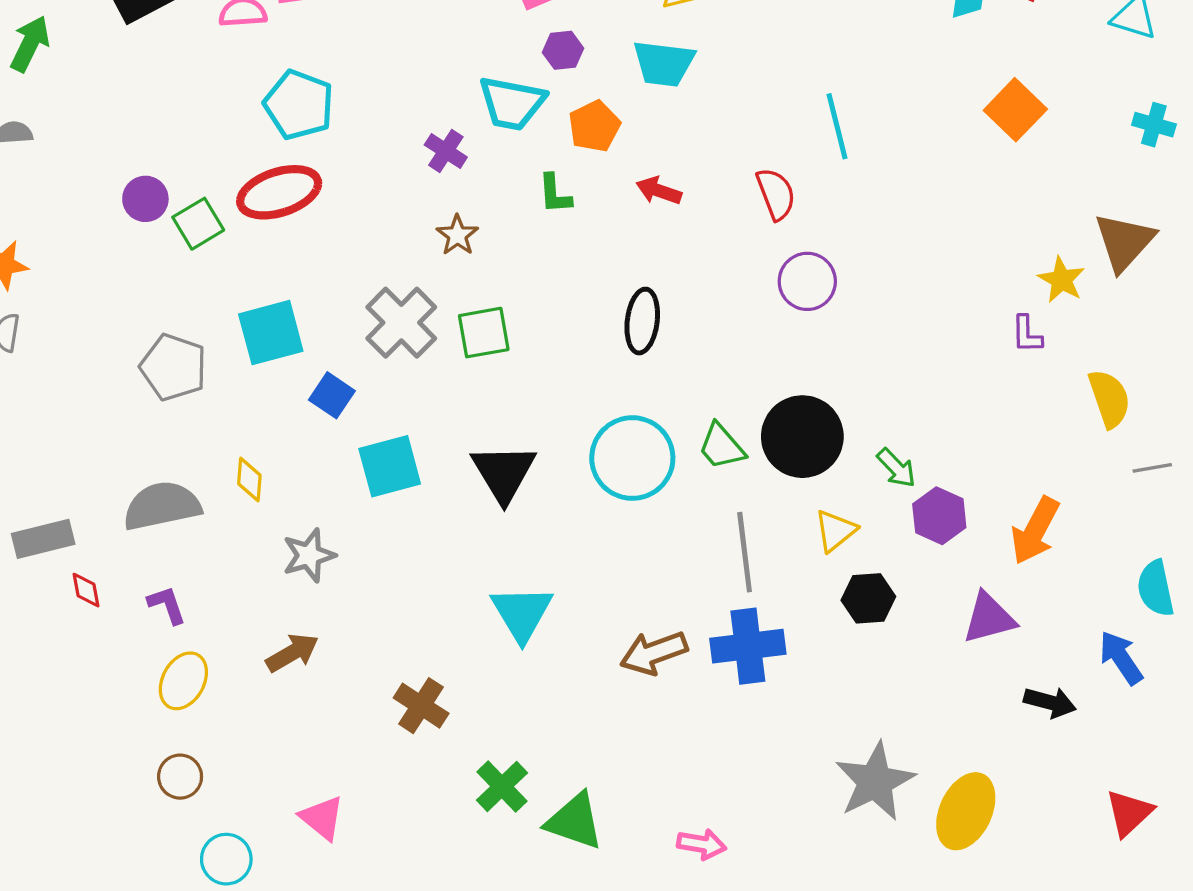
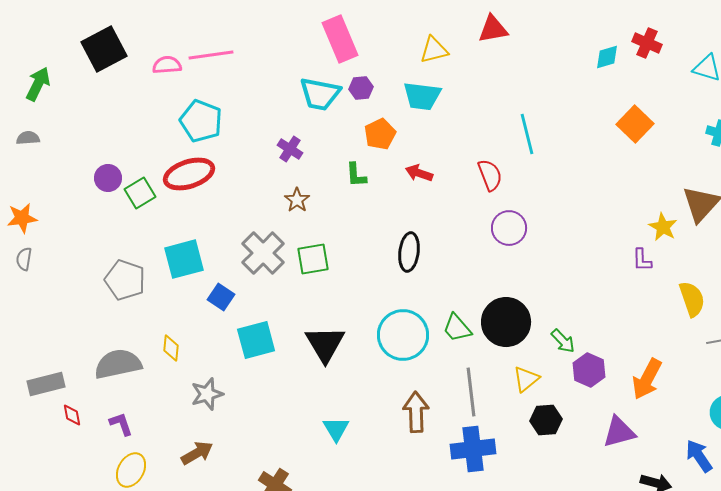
cyan trapezoid: (512, 103) -> (320, 94), moved
cyan triangle: (522, 613) -> (336, 429), size x0.7
brown arrow: (654, 653) -> (416, 412), moved, turned 108

